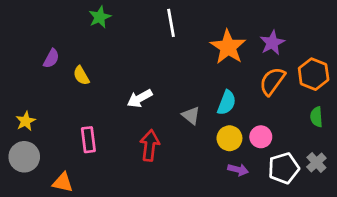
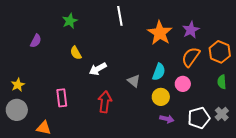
green star: (100, 17) -> (70, 21), moved
yellow semicircle: (81, 76) -> (76, 53), moved
pink circle: (261, 137) -> (183, 84), moved

